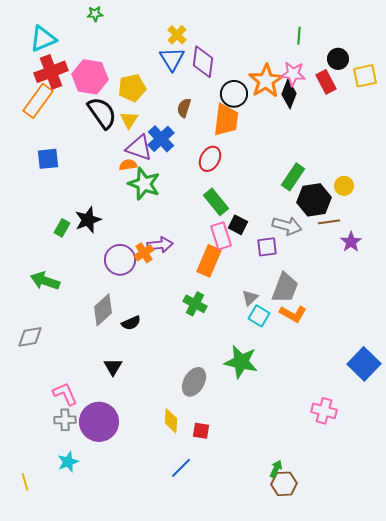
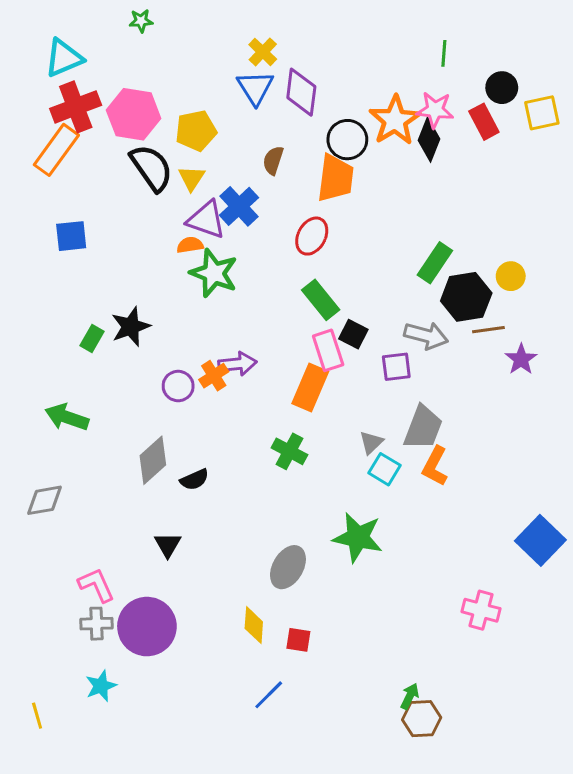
purple circle: (120, 260) -> (178, 386), size x0.7
orange L-shape: (293, 314) -> (435, 466), turned 88

